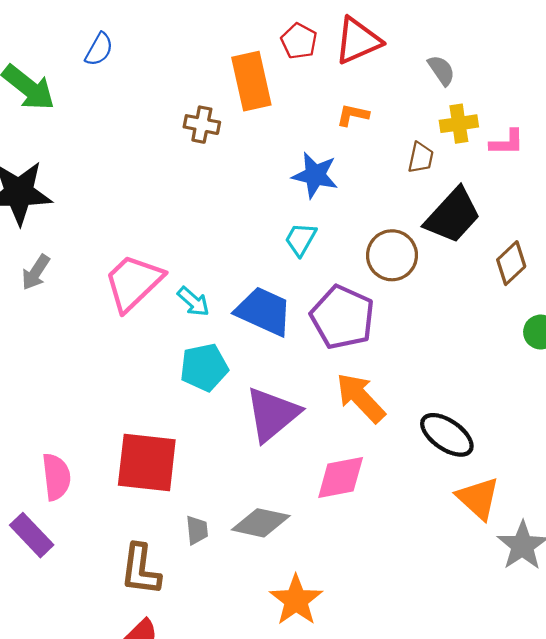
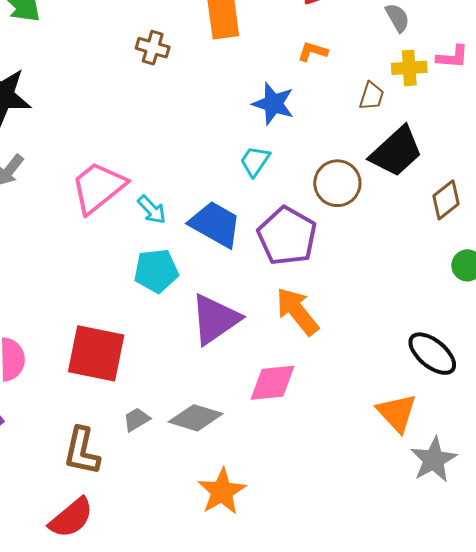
brown cross: (202, 125) -> (153, 48), moved
pink L-shape: (507, 142) -> (453, 57), moved
black ellipse: (447, 435) -> (432, 354), moved
gray trapezoid: (197, 530) -> (137, 419), turned -120

